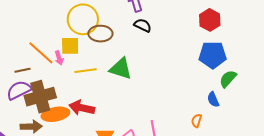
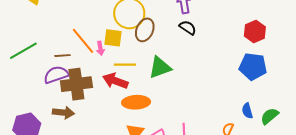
brown ellipse: (100, 34) -> (145, 30), turned -75
green triangle: (121, 69) -> (160, 67), turned -45
green semicircle: (228, 79) -> (270, 116), moved
red arrow: (82, 108) -> (115, 81), moved
orange ellipse: (55, 114) -> (136, 102), moved

